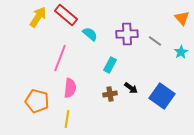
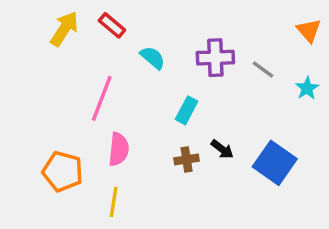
red rectangle: (66, 15) -> (112, 25), size x0.7

